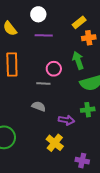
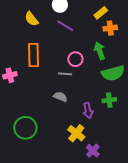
purple line: (44, 35) -> (65, 26), turned 30
purple arrow: (66, 120) -> (88, 111), turned 70
purple cross: (82, 161) -> (93, 151), moved, turned 32

